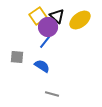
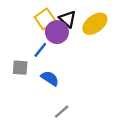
blue line: (45, 42) -> (40, 50), moved
gray line: (52, 94) -> (62, 112), turned -56

